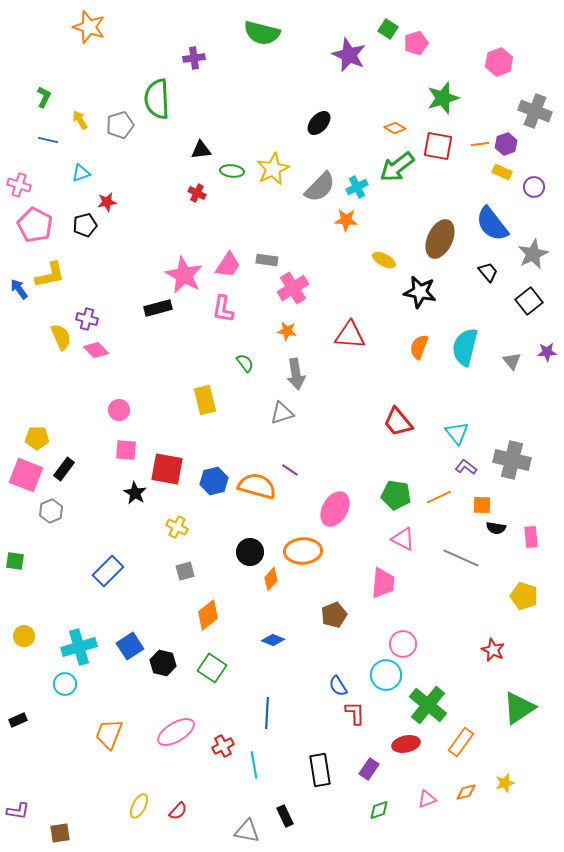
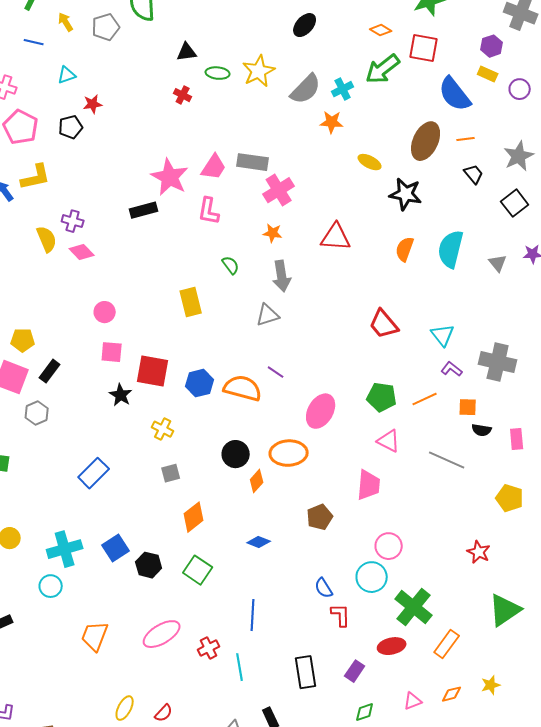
orange line: (480, 144) -> (466, 139), moved
blue semicircle: (492, 224) -> (455, 94), moved
gray rectangle: (267, 260) -> (253, 162), size x1.4

